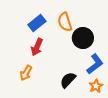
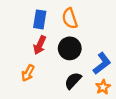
blue rectangle: (37, 23) -> (40, 19), turned -42
black circle: (83, 38) -> (70, 48), moved

